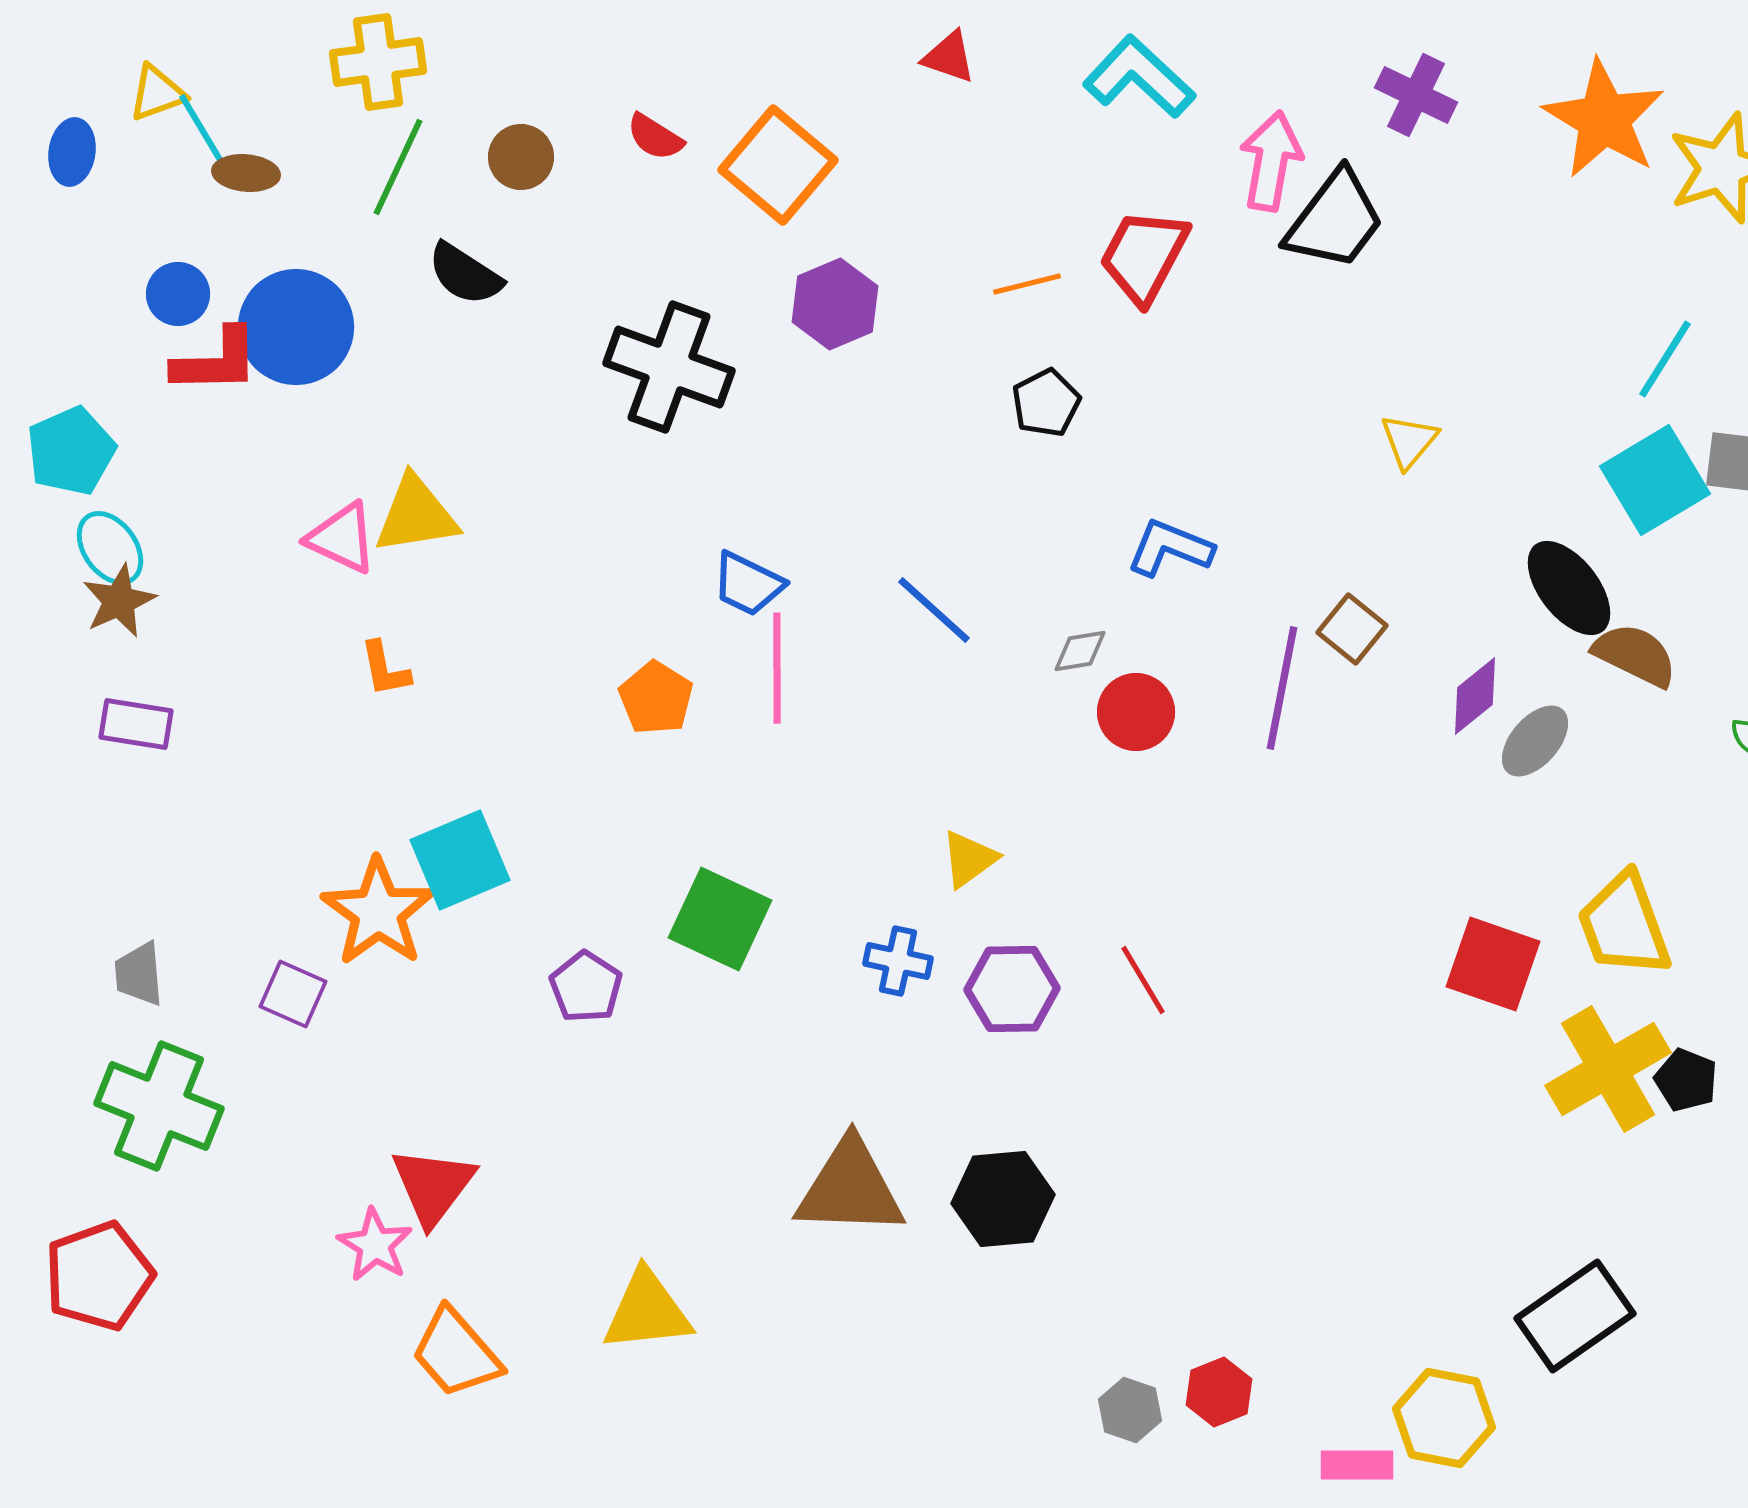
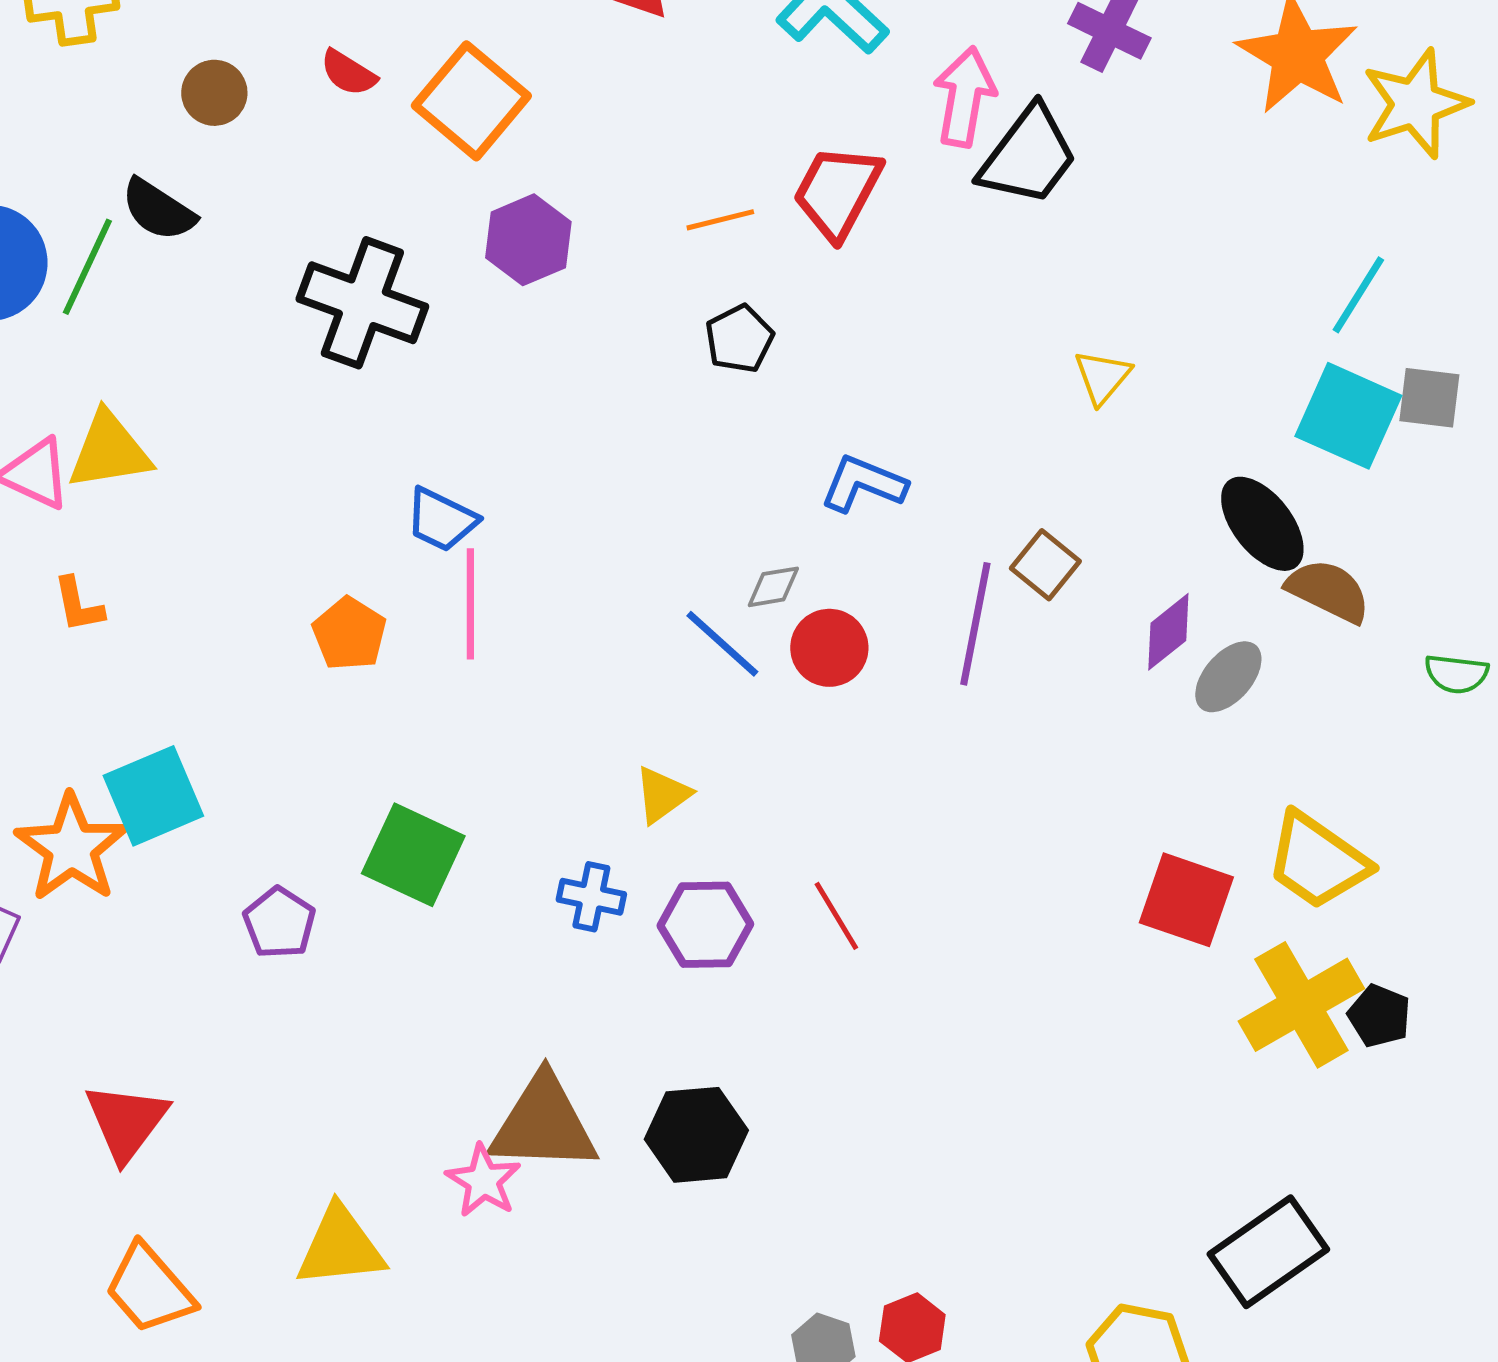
green line: (398, 167) -> (87, 267), moved
cyan square: (1655, 480) -> (1348, 416), turned -35
blue line: (934, 610) -> (722, 644), moved
yellow trapezoid: (1624, 925) -> (1317, 861), turned -35
pink star: (375, 1245) -> (483, 1181), moved

